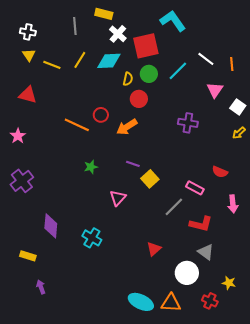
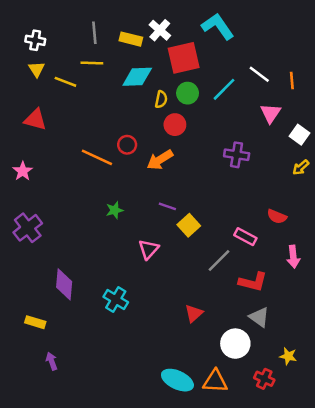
yellow rectangle: (104, 14) -> (131, 39), moved
white cross: (118, 34) -> (160, 30), moved
yellow line: (80, 60) -> (92, 63), moved, turned 60

